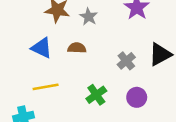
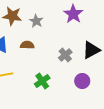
purple circle: (137, 97) -> (82, 81), moved

